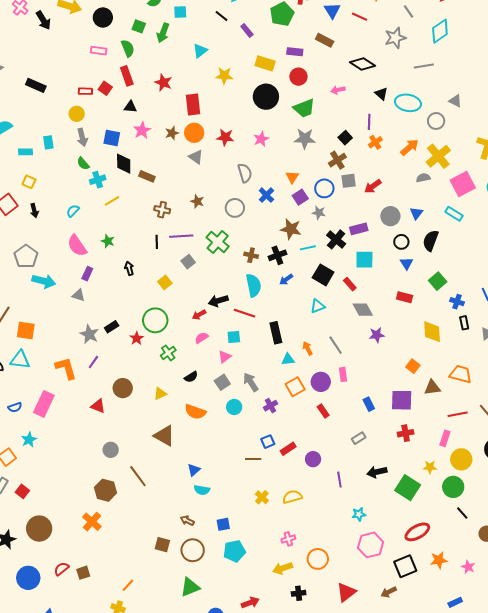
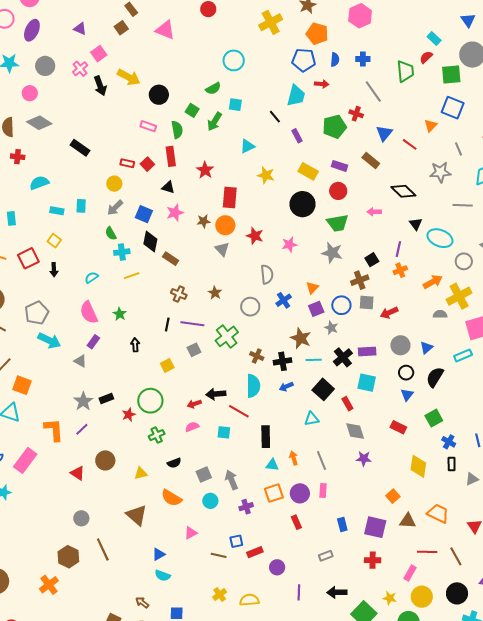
gray arrow: (82, 137) -> (115, 208), turned 48
cyan rectangle: (454, 214) -> (463, 355), turned -66
pink triangle: (225, 357) -> (191, 533), moved

